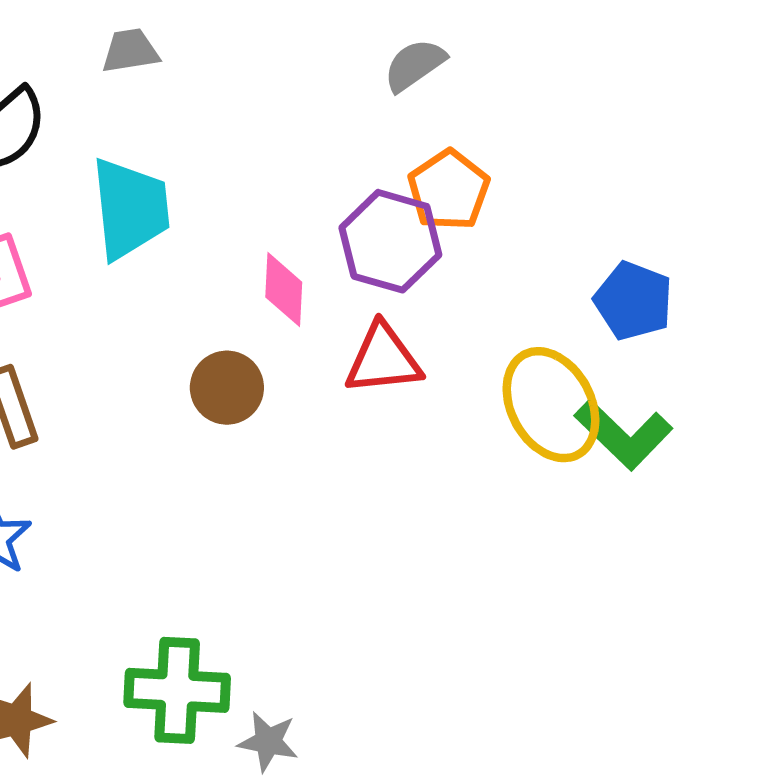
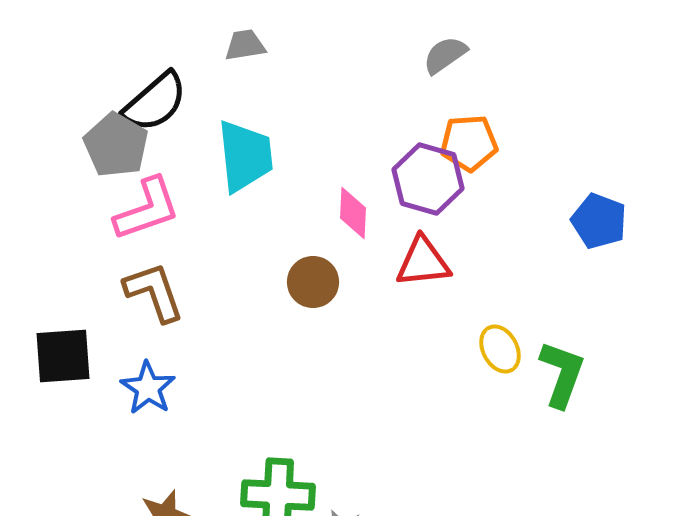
orange pentagon: (449, 190) -> (469, 143), turned 30
yellow ellipse: (551, 405) -> (500, 349), moved, size x0.6
green L-shape: (623, 435) -> (562, 374), moved, turned -114

